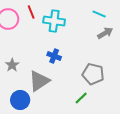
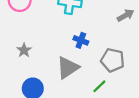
blue cross: (54, 56) -> (81, 40), moved
gray triangle: (39, 81) -> (68, 68), moved

